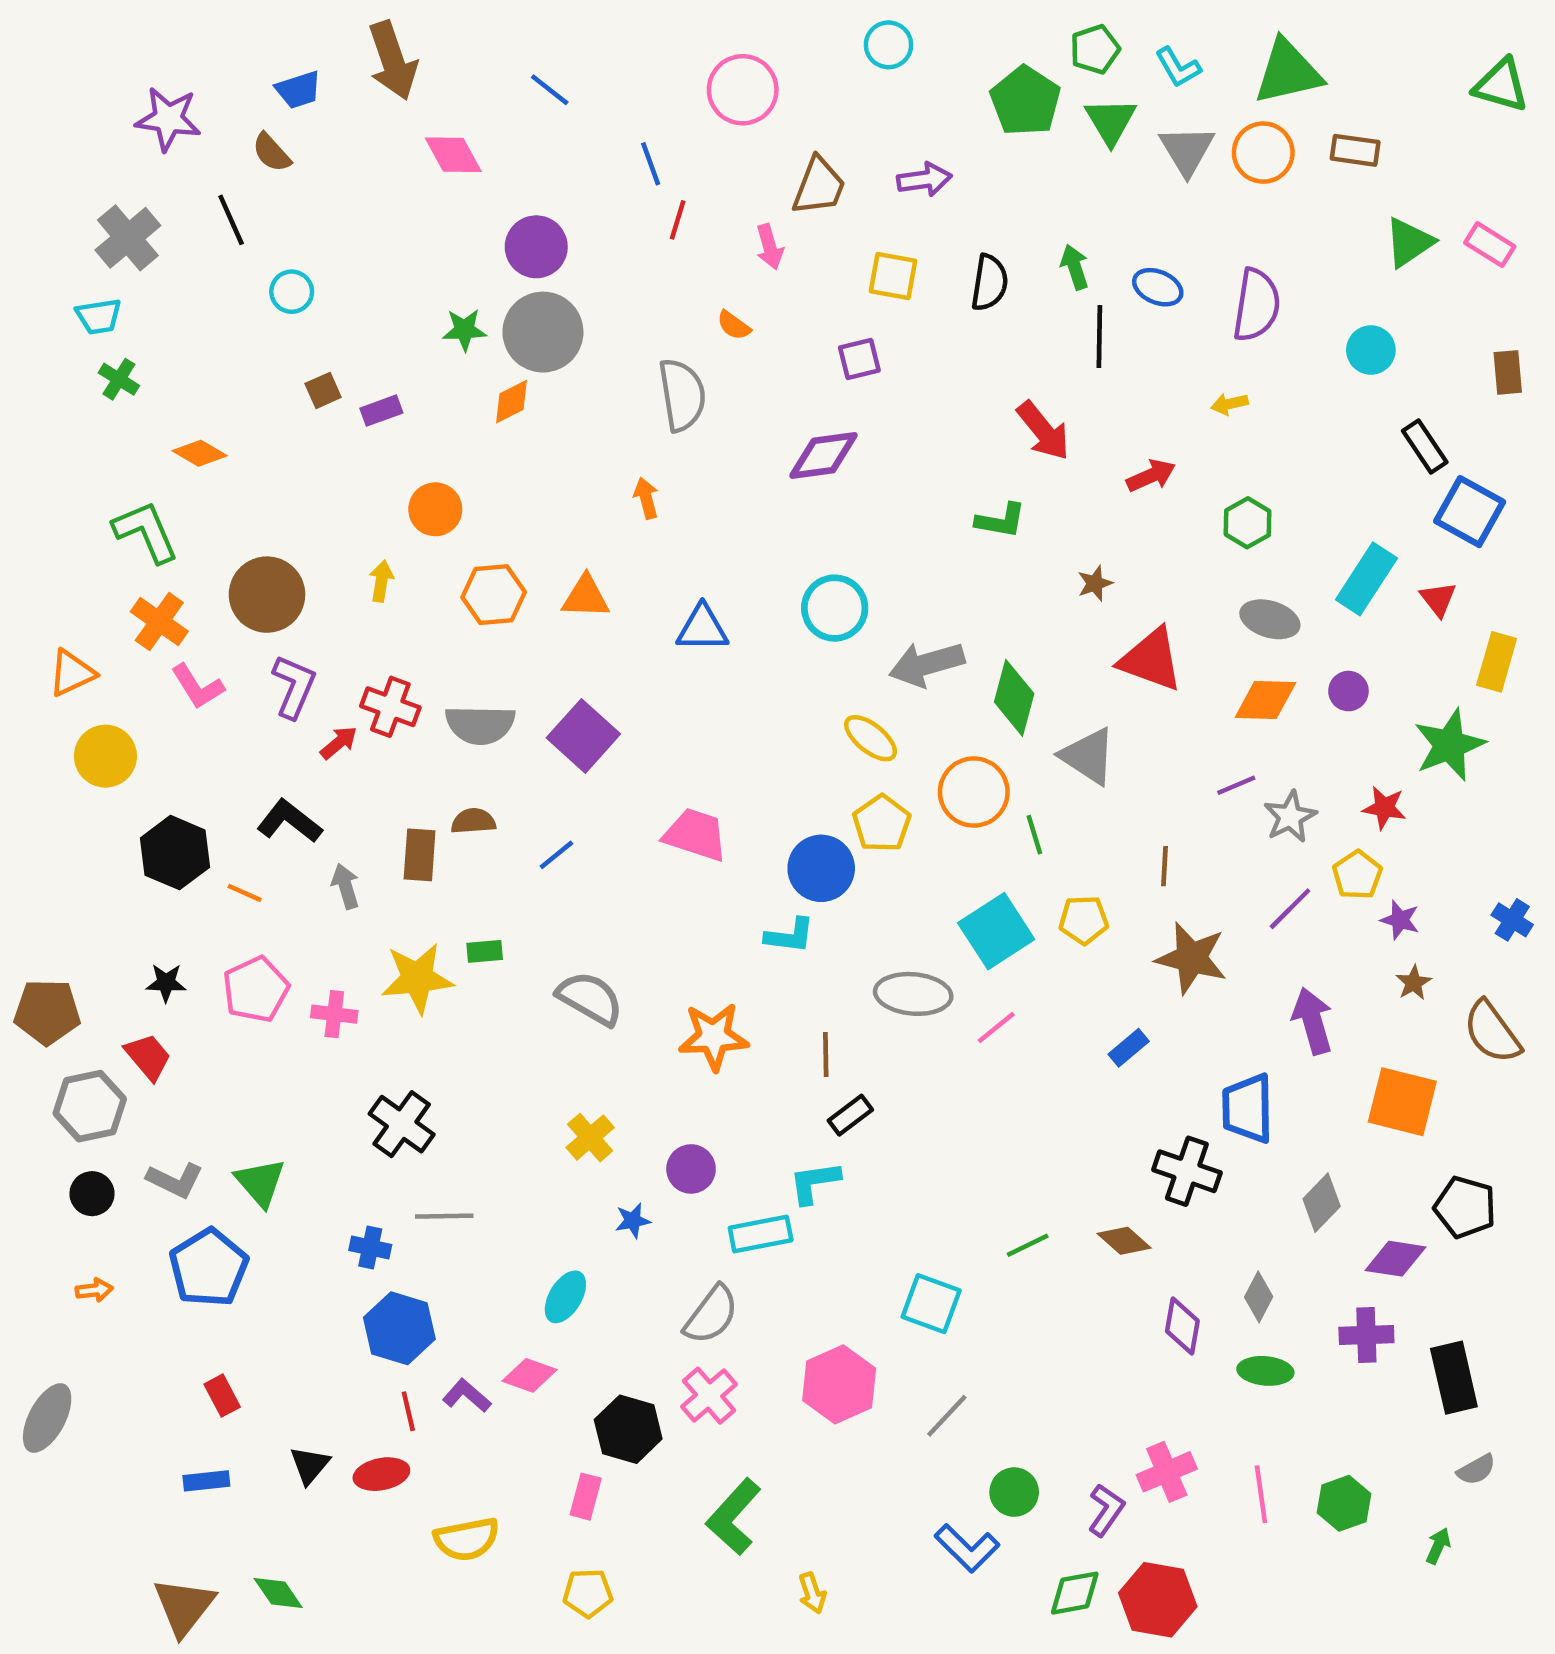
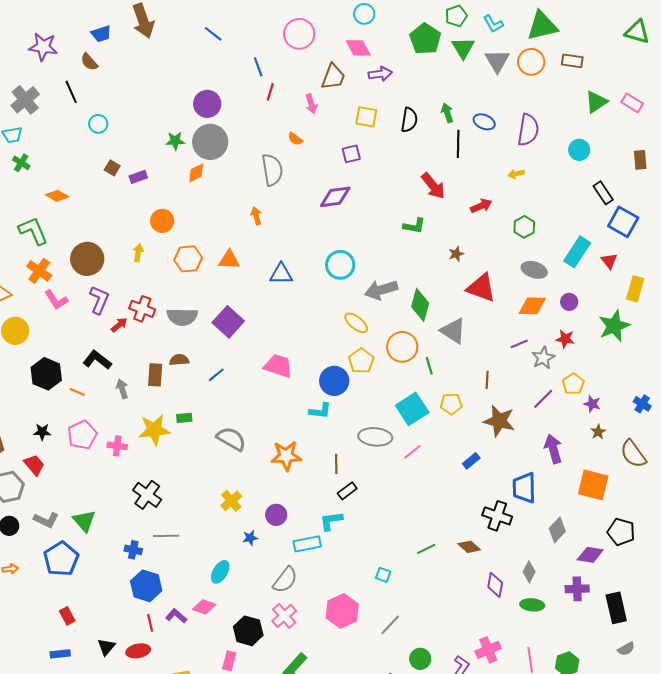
pink diamond: (453, 155) -> (358, 48), moved
brown square: (323, 390) -> (112, 168), turned -35
red star: (1384, 808) -> (565, 339), moved
cyan square: (931, 1304) -> (383, 575), size x0.6

